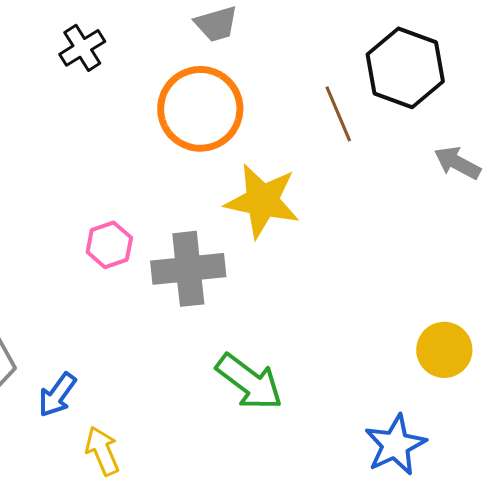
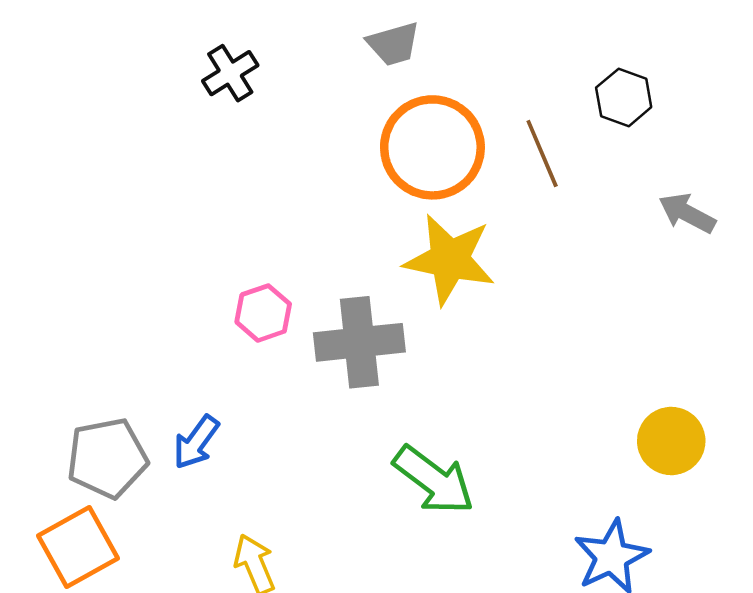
black hexagon: (405, 68) -> (624, 97), size x0.6
orange circle: (200, 109) -> (432, 147), moved
blue arrow: (57, 395) -> (196, 442), moved

